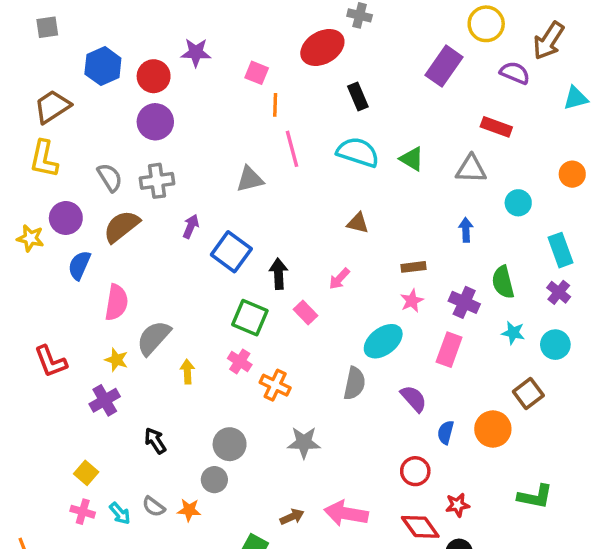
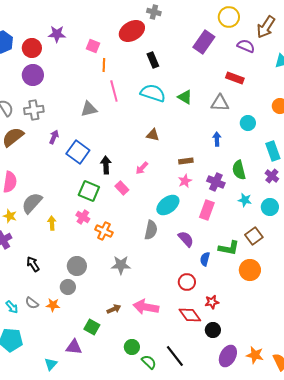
orange circle: (493, 429) -> (250, 270), moved
green L-shape: (535, 497) -> (229, 248), moved

